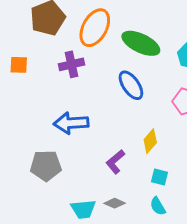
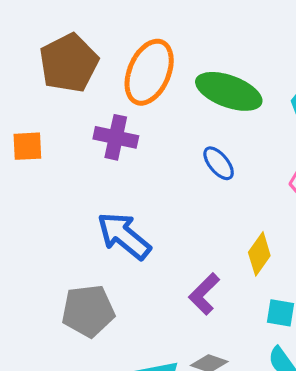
purple cross: (72, 64) -> (116, 137), turned 30
blue ellipse: (131, 85) -> (219, 163), size x0.7
blue arrow: (71, 123) -> (124, 236), turned 48

